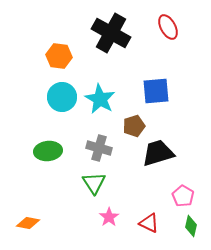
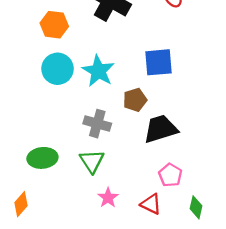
green ellipse: (48, 151) -> (42, 158), moved
pink pentagon: (183, 196) -> (170, 175), moved
orange diamond: (28, 223) -> (21, 204), turned -60

